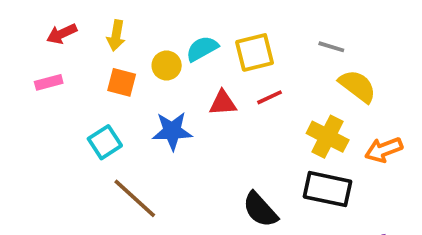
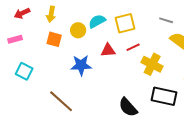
yellow cross: (328, 137) -> (152, 64), moved
cyan square: (105, 142) -> (24, 71), moved, turned -30

